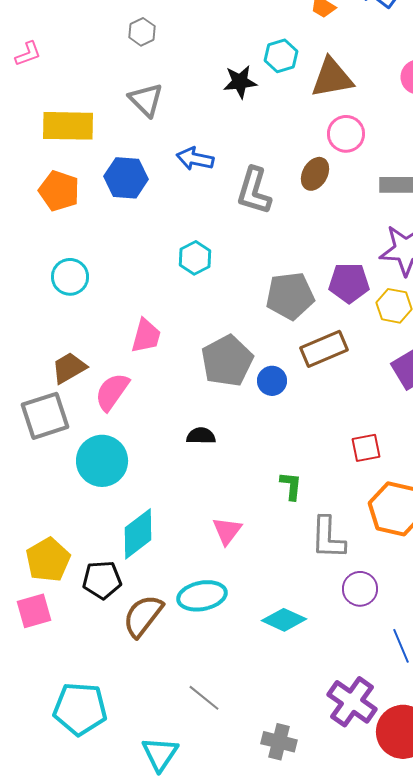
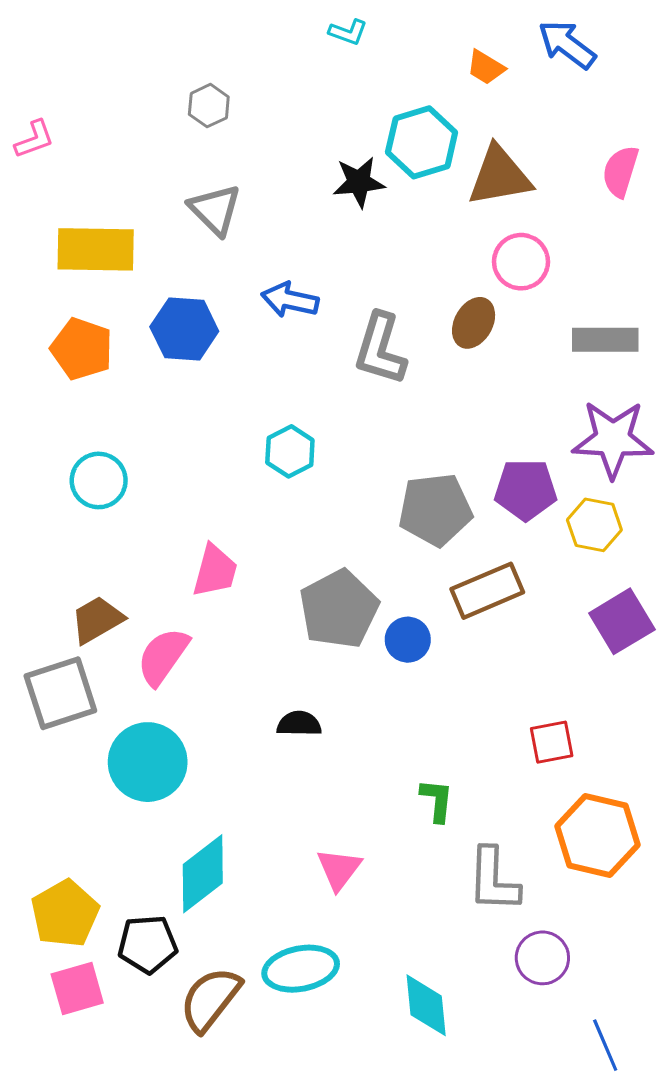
cyan hexagon: (281, 56) -> (422, 142), size x1.4
pink square: (34, 611) -> (77, 989), moved
cyan diamond: (284, 620) -> (426, 1005), turned 60

